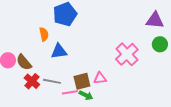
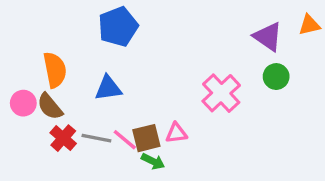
purple triangle: (155, 20) -> (268, 37), turned 30
orange semicircle: (44, 34) -> (55, 70), moved, size x1.5
pink line: (70, 92) -> (125, 140), moved, turned 49

